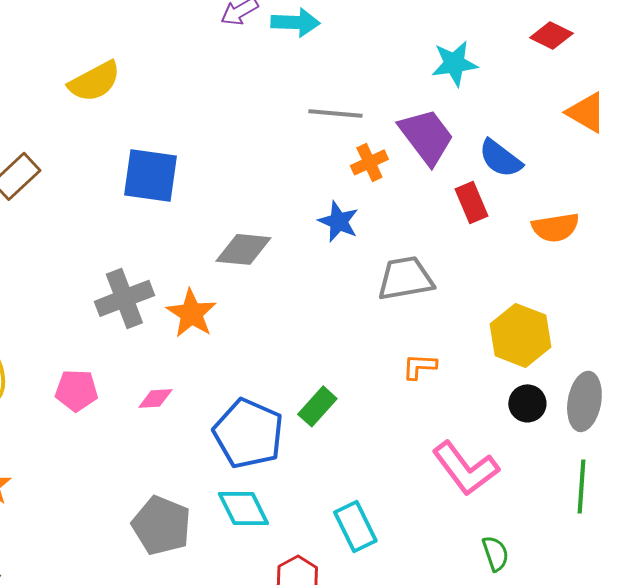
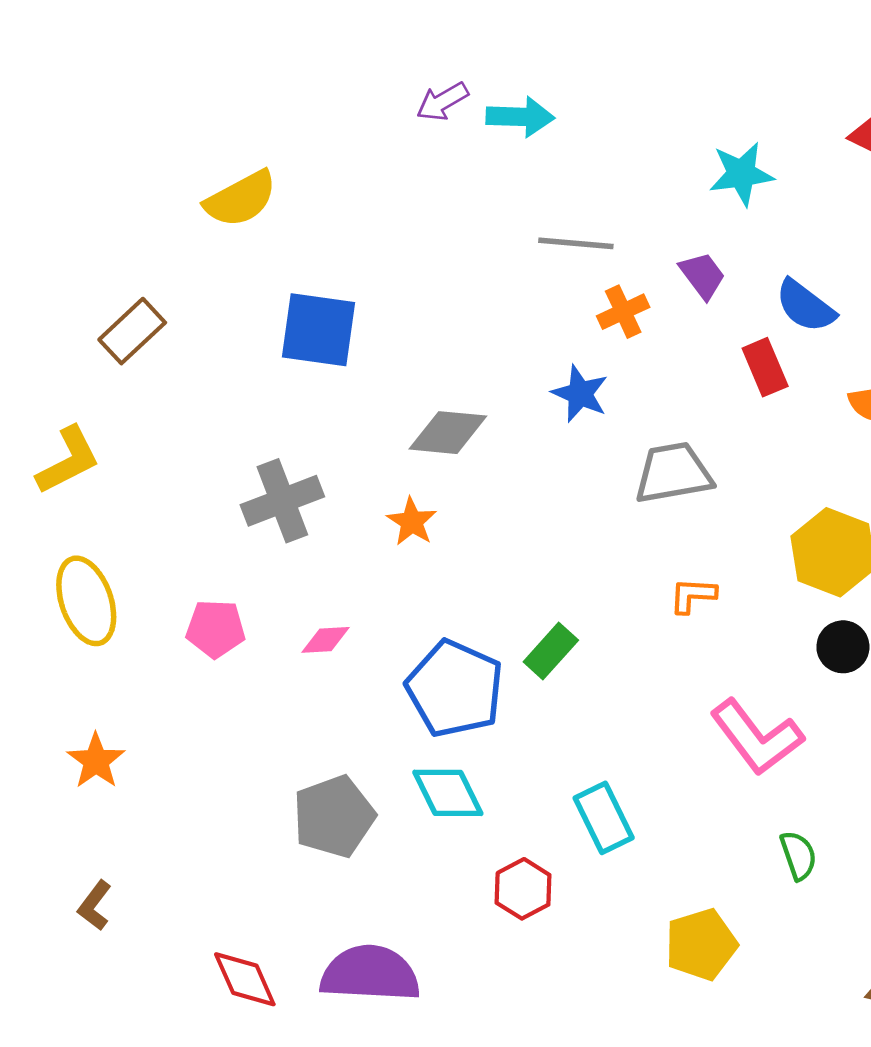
purple trapezoid: (426, 136) -> (702, 275), size x0.6
orange star: (191, 313) -> (412, 522), moved, size x0.7
gray pentagon: (161, 525) -> (334, 817), turned 30

